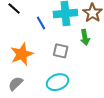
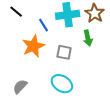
orange star: (22, 54) -> (33, 46), moved
cyan ellipse: (58, 82) -> (62, 84), turned 55

